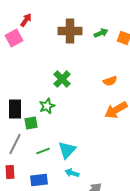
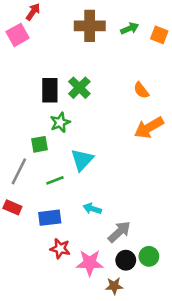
orange semicircle: (110, 81) -> (141, 90), turned 72
black rectangle: (15, 109) -> (50, 90), moved
cyan triangle: (67, 150) -> (82, 160), moved
red rectangle: (10, 172) -> (12, 207), turned -64

